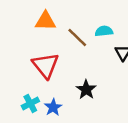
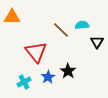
orange triangle: (46, 21) -> (12, 17), moved
blue star: (53, 107) -> (48, 77), moved

